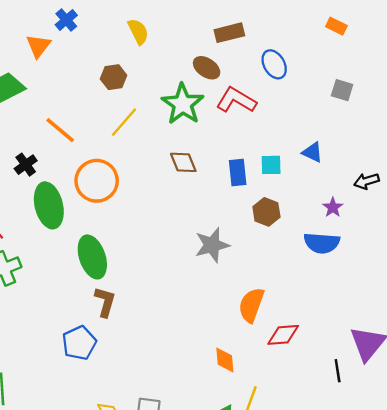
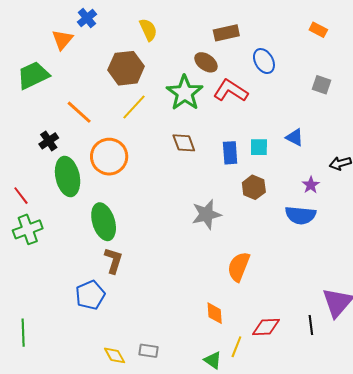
brown hexagon: (114, 77) -> (126, 68), size x1.6
red diamond: (283, 335) -> (266, 327), moved

